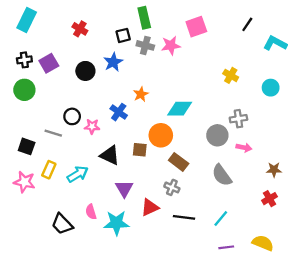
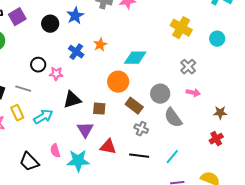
yellow cross: (231, 75) -> (181, 28), size x1.5
blue cross: (119, 112) -> (76, 52), moved
gray cross: (238, 119) -> (188, 67), turned -35
gray line: (53, 133) -> (23, 89), moved
gray circle: (217, 135) -> (160, 94), moved
brown square: (140, 150) -> (99, 109), moved
black triangle: (110, 155) -> (72, 100), turned -42
yellow rectangle: (49, 170) -> (17, 113), turned -49
gray cross: (172, 187) -> (141, 129), moved
red triangle: (150, 207) -> (108, 147), turned 36

